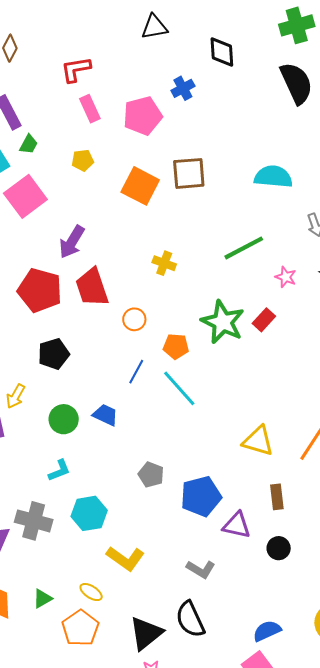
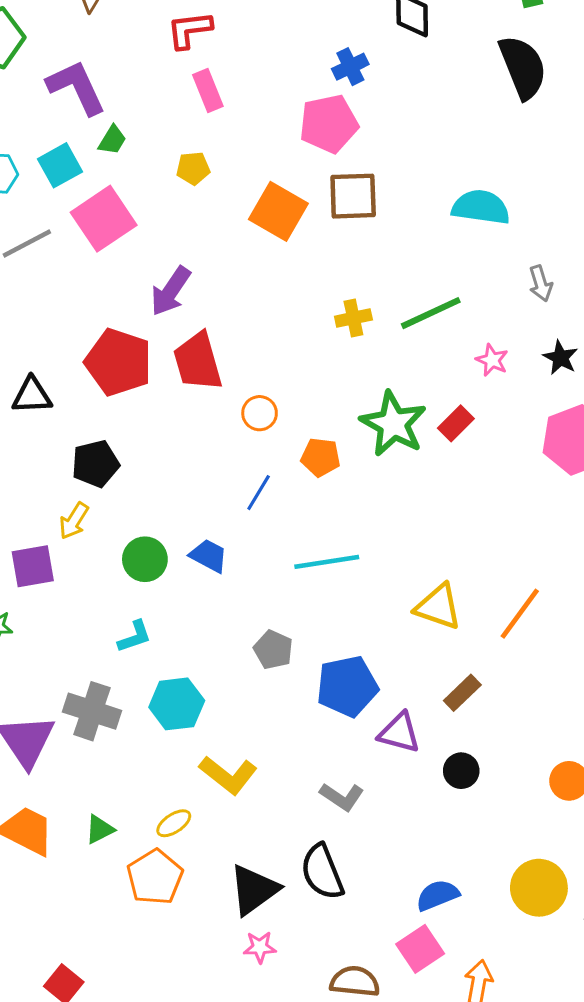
pink pentagon: (143, 116) -> (329, 124), moved
yellow cross: (164, 263) -> (353, 318), moved, turned -35
black pentagon: (54, 354) -> (95, 464), moved
cyan line: (179, 388) -> (327, 562), moved, turned -60
brown rectangle: (277, 497) -> (462, 693), turned 50
yellow ellipse: (91, 592) -> (174, 823), turned -70

